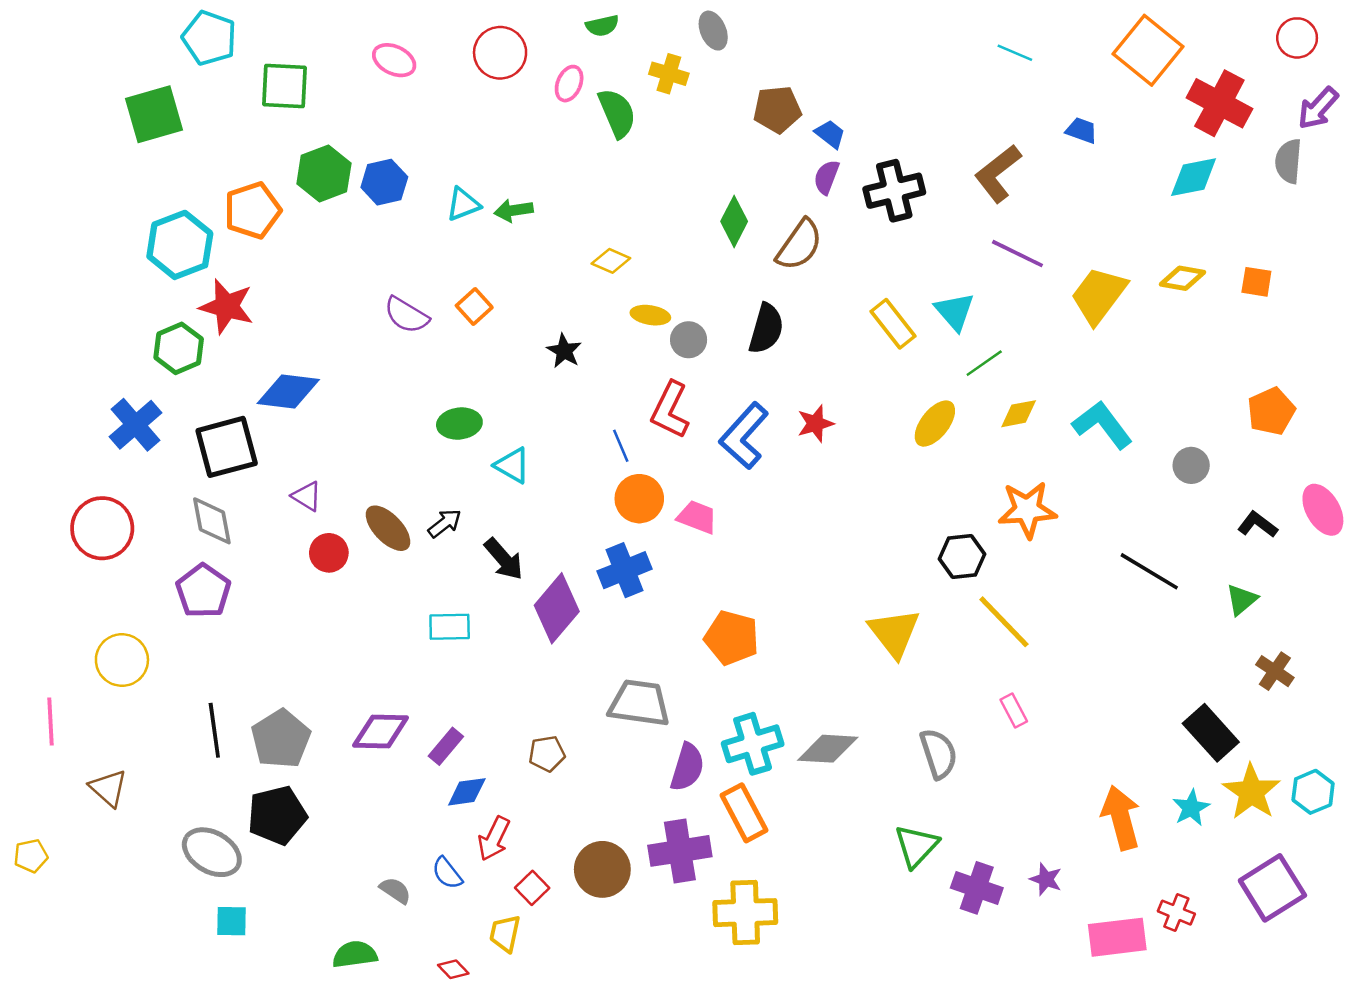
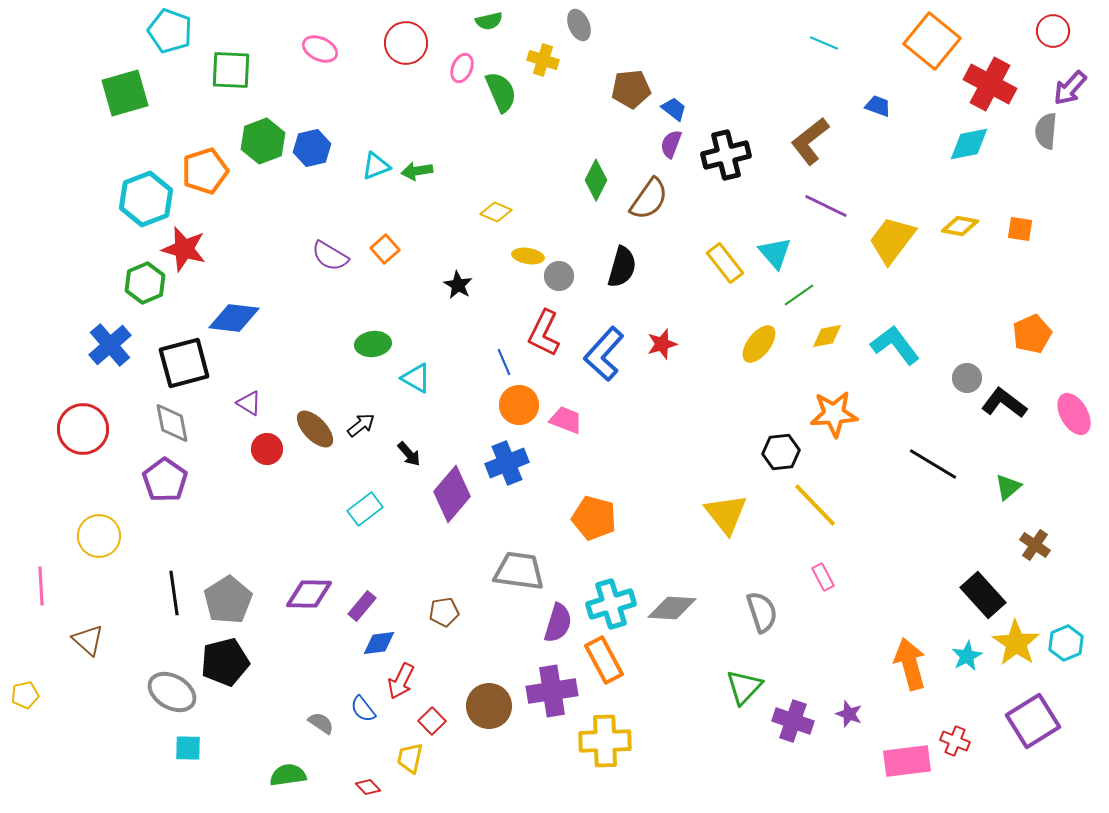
black L-shape: (1258, 525) -> (1004, 403), moved, size x1.4
black arrow: (504, 559) -> (409, 454), size x0.7
cyan rectangle: (450, 627) -> (365, 509), turned -36

